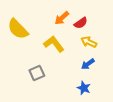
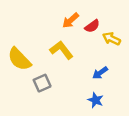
yellow semicircle: (18, 29) -> (19, 59), moved
yellow arrow: (89, 42) -> (112, 39), moved

